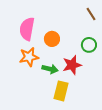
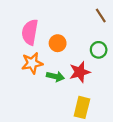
yellow rectangle: (61, 91) -> (82, 107), moved

